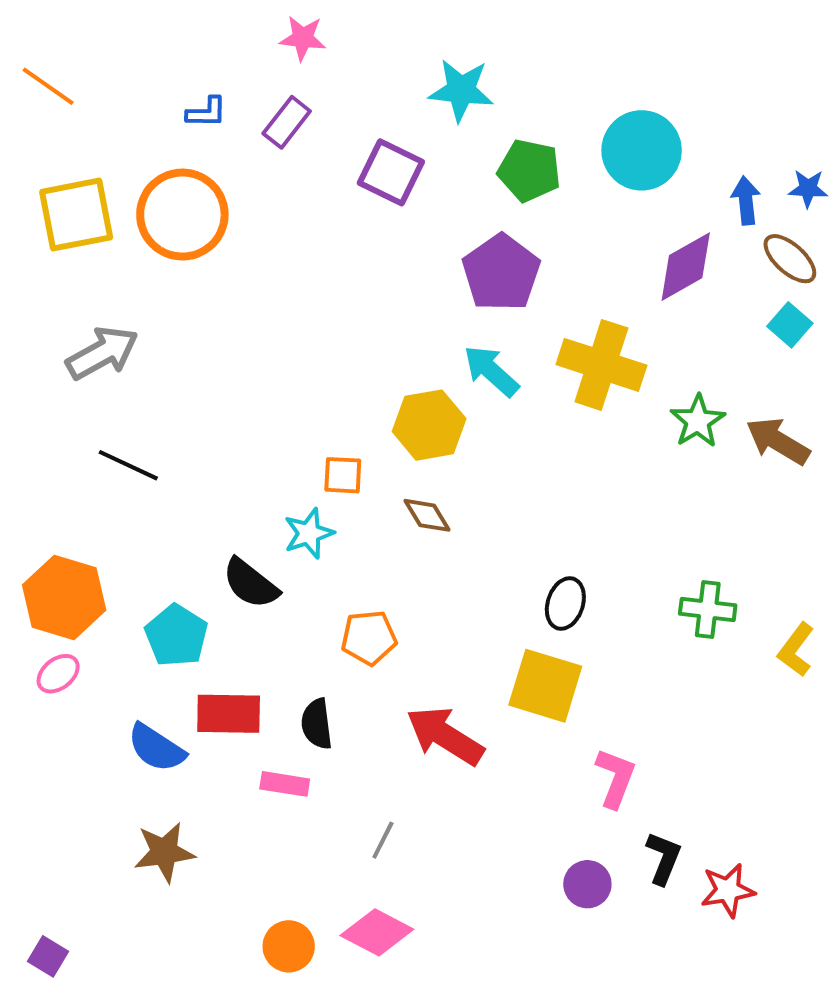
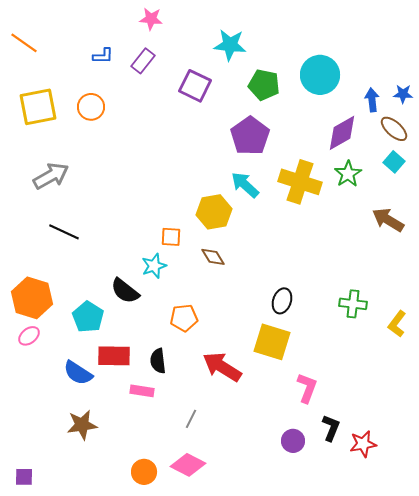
orange circle: (182, 215) -> (91, 107), size x0.6
green star: (698, 421) -> (348, 174), moved
purple square: (48, 956) -> (24, 477), turned -30

